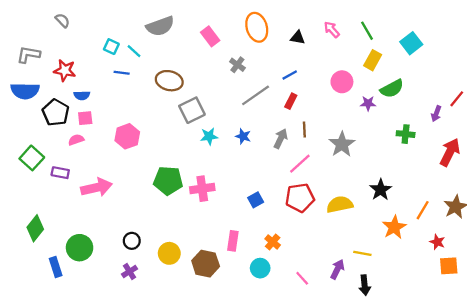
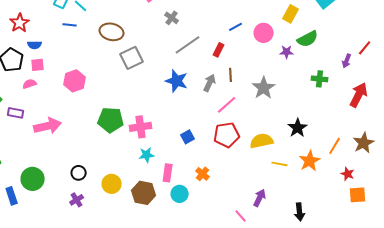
red star: (65, 70) -> (20, 23), turned 30
blue line: (290, 75) -> (236, 27), moved
cyan star: (209, 136) -> (147, 155), moved
blue star: (243, 136) -> (177, 81), size x1.6
yellow line: (362, 253) -> (280, 164), moved
cyan circle: (260, 268) -> (180, 194), moved
pink line: (302, 278) -> (241, 216), moved
black arrow: (365, 285) -> (300, 212), moved

